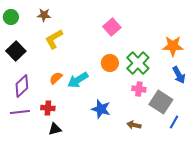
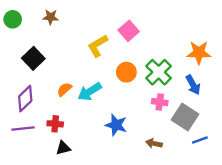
yellow L-shape: (54, 39) -> (98, 46), moved
black square: (16, 51) -> (33, 58), moved
blue arrow: (179, 75) -> (193, 85), moved
blue line: (174, 122) -> (200, 140), turned 40

